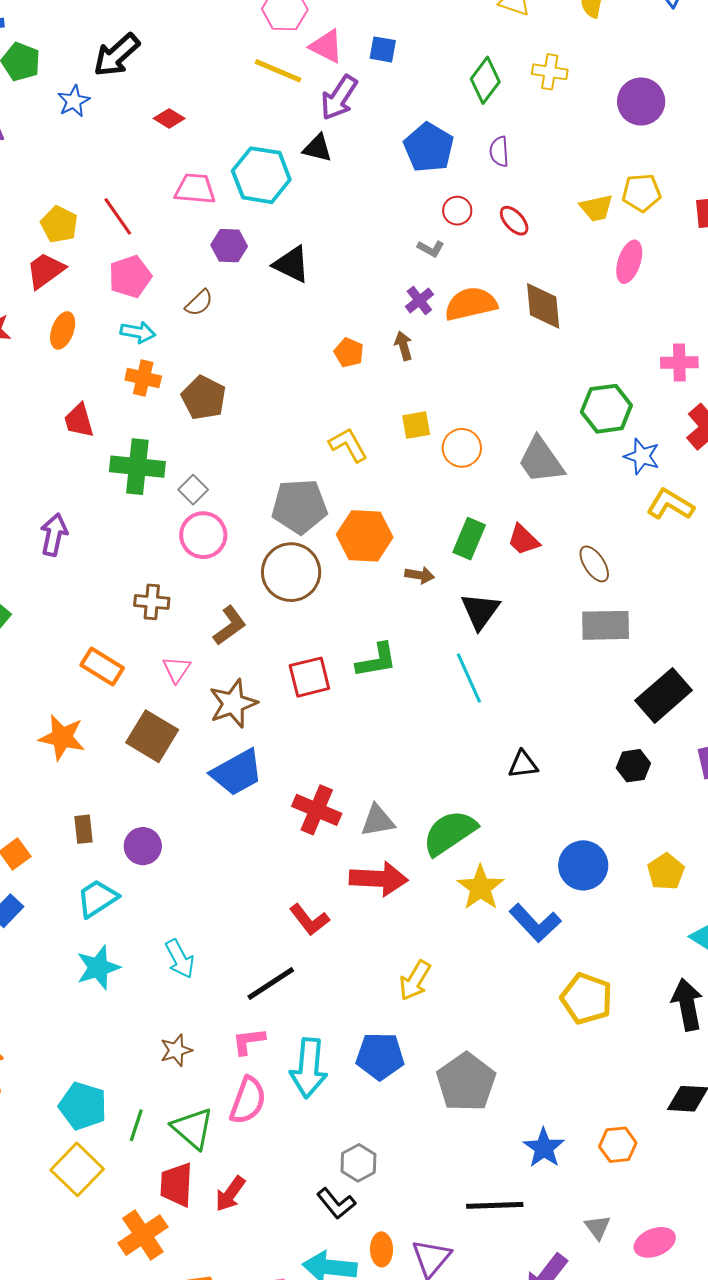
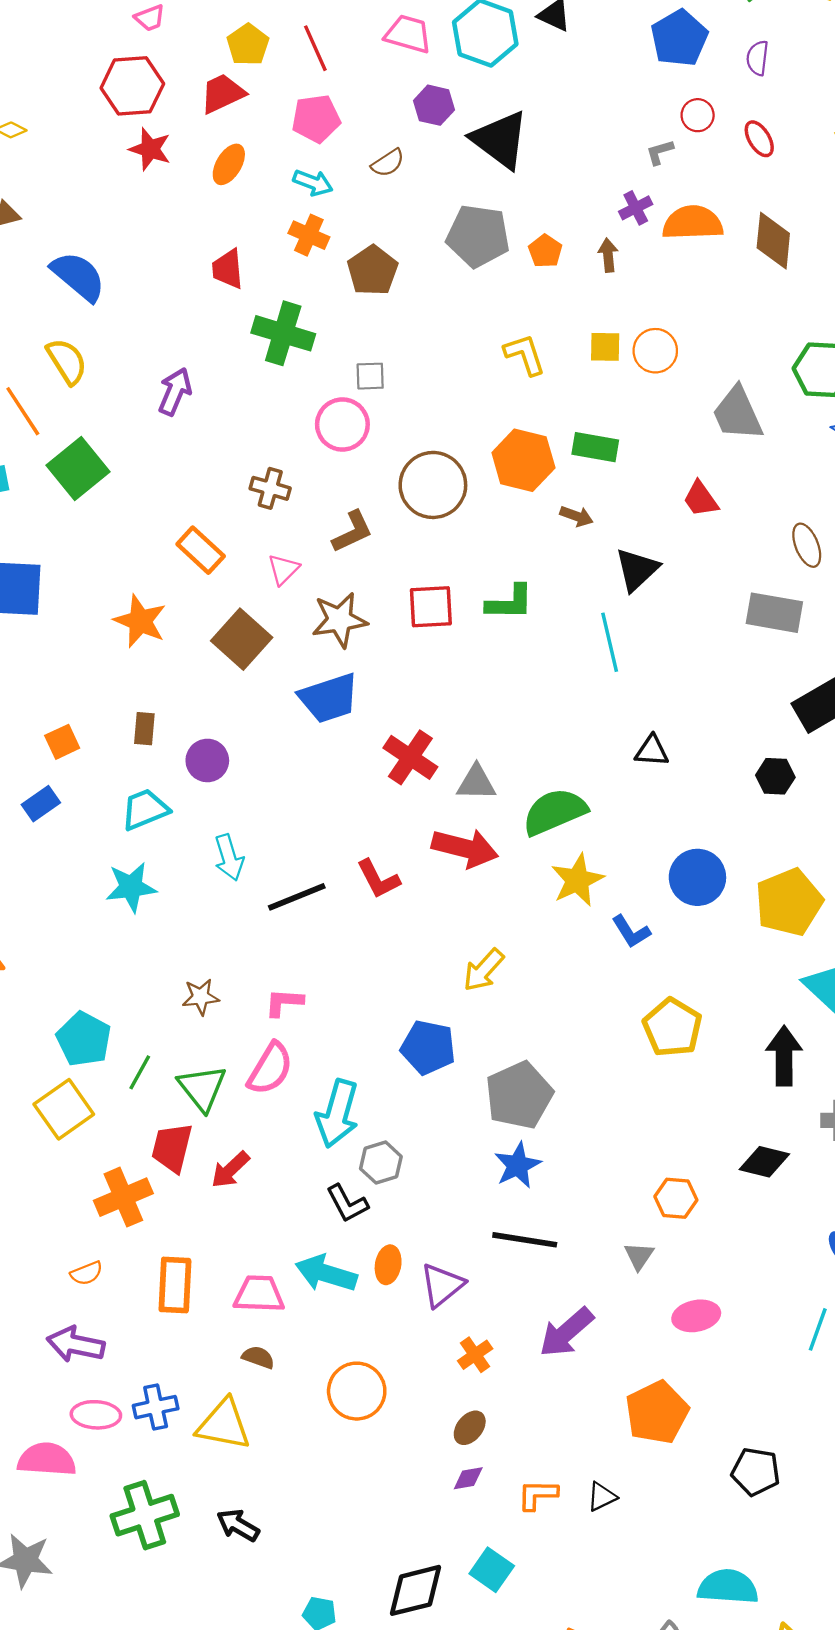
gray L-shape: (431, 249) -> (660, 152), turned 124
black triangle: (292, 264) -> (500, 140), size x1.4
orange circle: (462, 448) -> (655, 351), moved
gray square: (193, 490) -> (370, 376), moved, turned 32
gray pentagon: (299, 506) -> (478, 236), moved
green rectangle: (469, 539) -> (595, 447), moved, turned 66
brown ellipse: (594, 564) -> (807, 545), moved
yellow pentagon: (666, 872) -> (789, 902), size x1.6
blue L-shape: (535, 923) -> (631, 931), size x0.7
cyan arrow: (180, 959) -> (229, 858), moved
black line: (271, 984) -> (297, 897), moved
cyan arrow: (309, 1068) -> (337, 1114), moved
blue star: (544, 1148) -> (518, 1165), moved
gray triangle: (598, 1227) -> (639, 1256), moved

